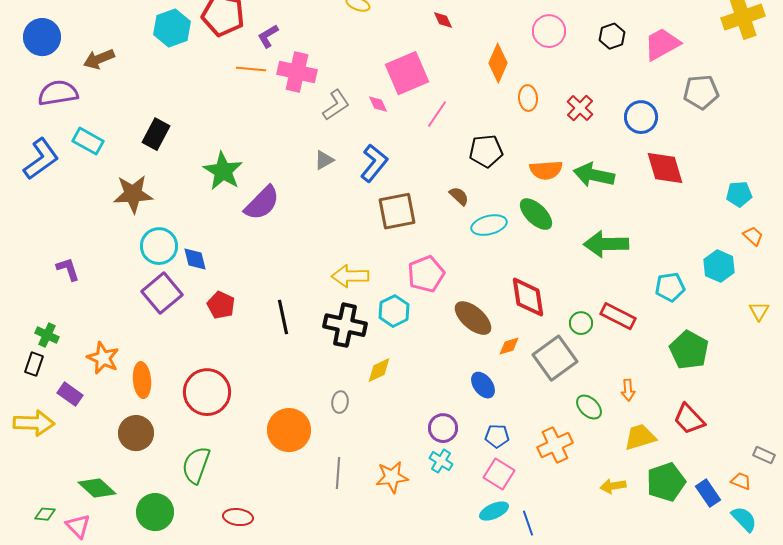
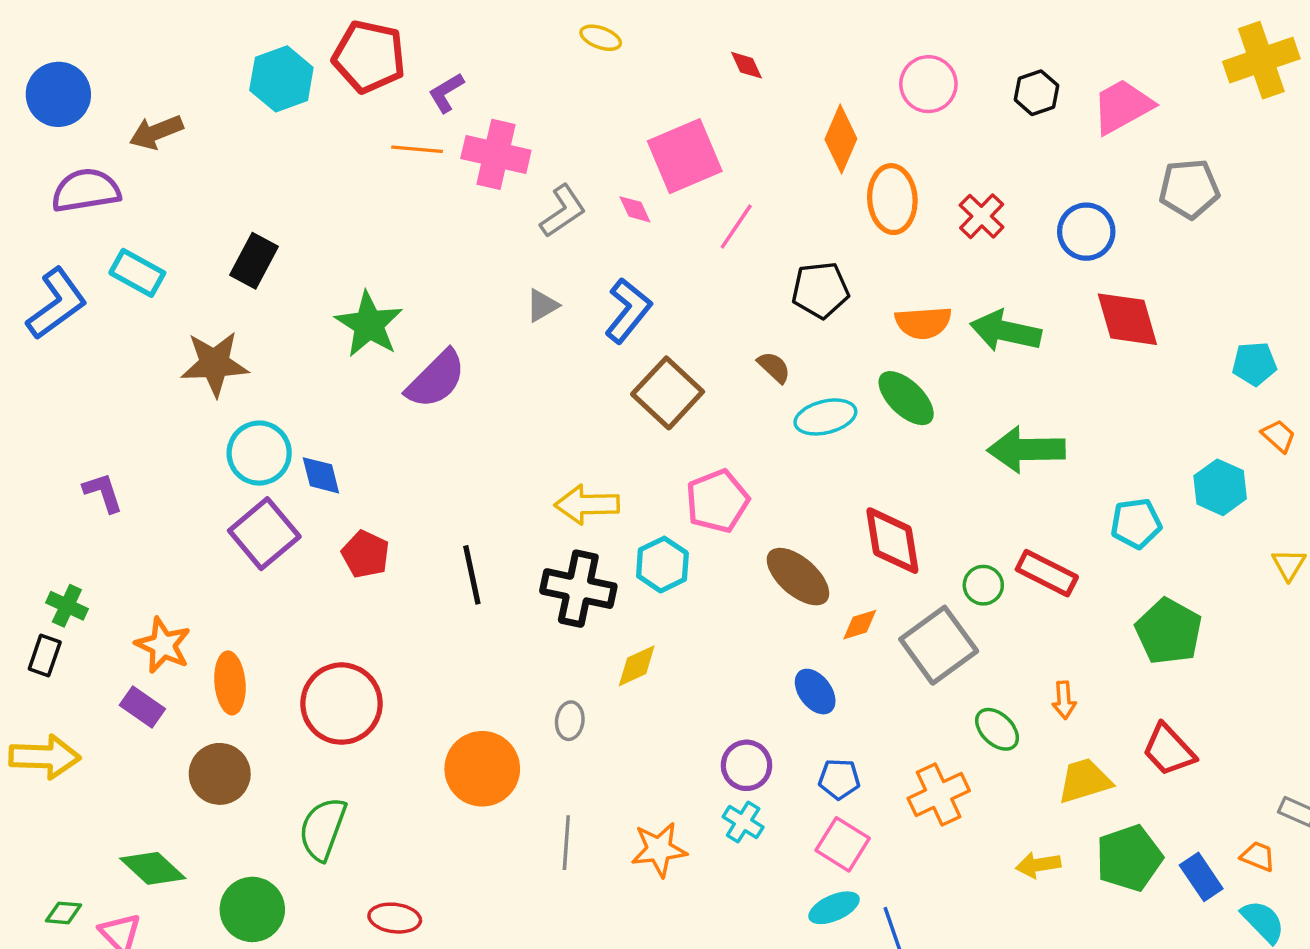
orange ellipse: (528, 98) -> (892, 199), size x1.5
brown square: (397, 211) -> (668, 393), turned -36
purple rectangle: (70, 394) -> (142, 707), moved

